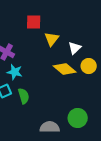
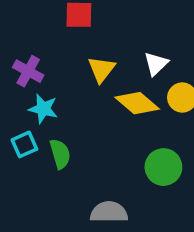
yellow triangle: (52, 39) -> (101, 69), moved
green circle: (78, 118) -> (163, 167), moved

